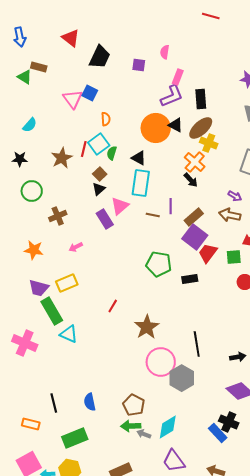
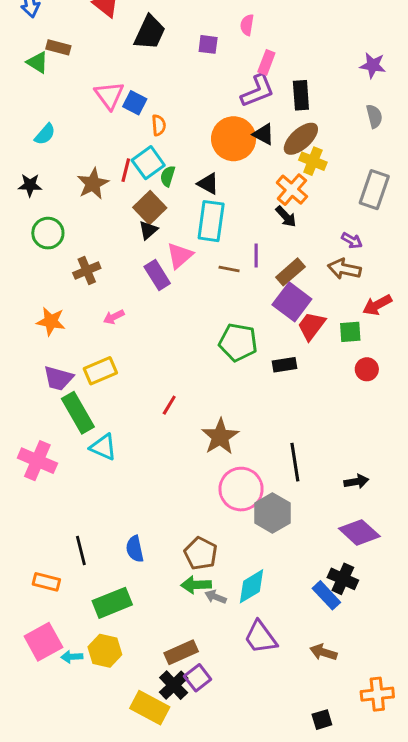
blue square: (90, 93) -> (135, 103), moved
brown square: (100, 174) -> (150, 208), size x1.5

